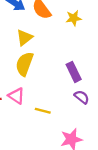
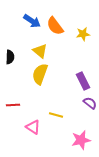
yellow triangle: (24, 38) -> (40, 51), turned -42
pink triangle: (16, 96) -> (33, 127), moved

